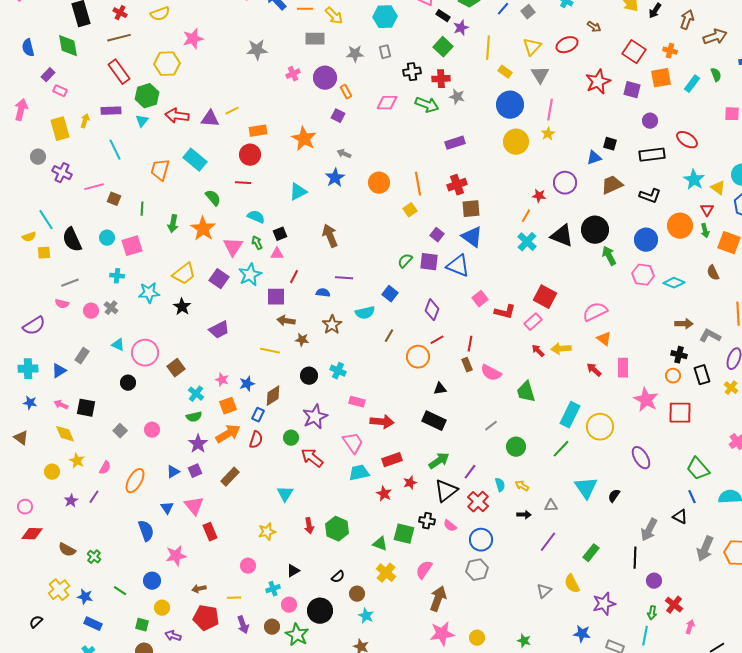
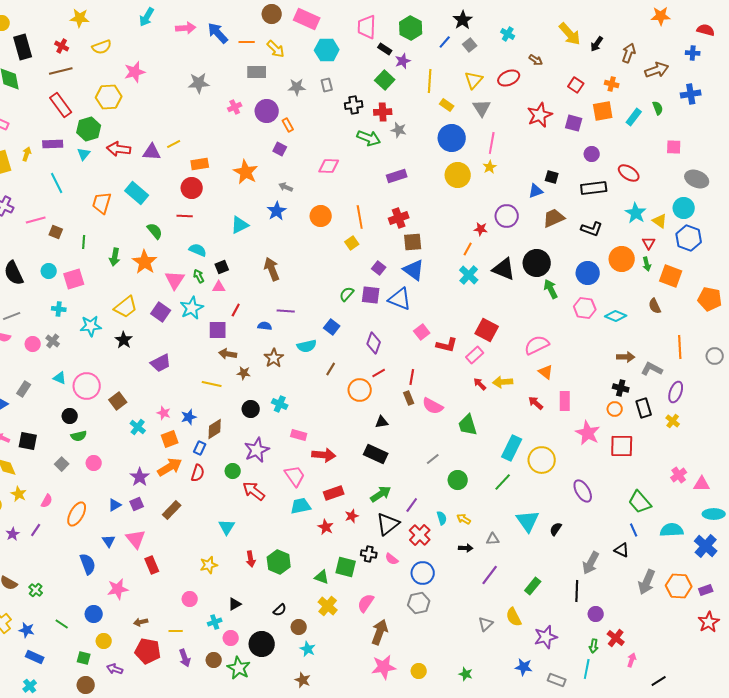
red square: (634, 52) -> (576, 85), size x0.7
pink diamond: (387, 103) -> (329, 166), moved
green semicircle: (194, 417) -> (79, 436), moved

